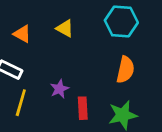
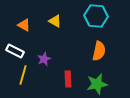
purple star: (59, 89) -> (44, 59), moved

